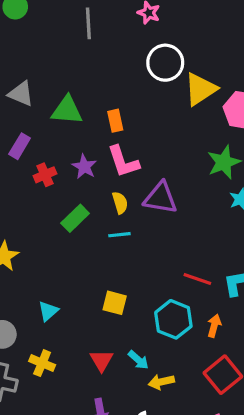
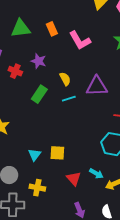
pink L-shape: (123, 162) -> (80, 40), moved
red cross: (45, 175) -> (15, 71), turned -32
purple triangle: (161, 198) -> (97, 86), moved
yellow square: (115, 303) -> (57, 153), moved

